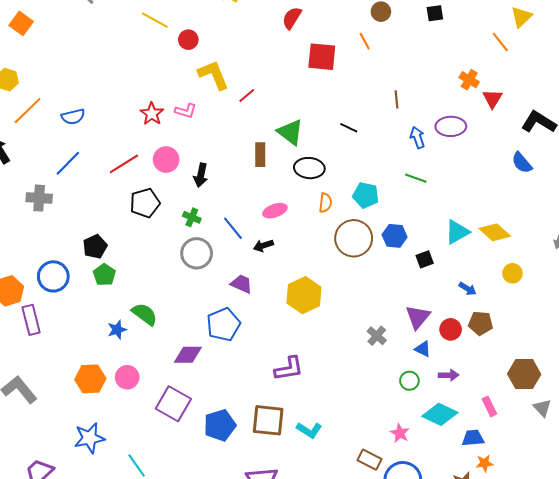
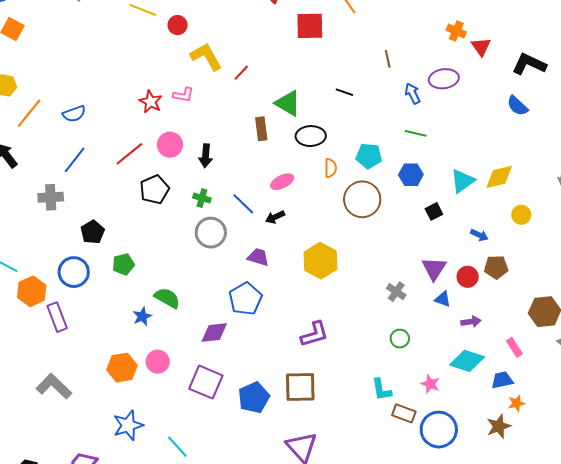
yellow diamond: (495, 232) -> (499, 177), turned -48
blue hexagon: (395, 236) -> (411, 175), moved
black pentagon: (95, 247) -> (93, 232), moved
green pentagon: (104, 275) -> (123, 264), turned 30
green circle: (409, 381) -> (400, 339), moved
cyan L-shape: (309, 430) -> (382, 390), moved, turned 55

